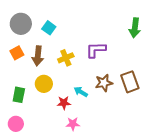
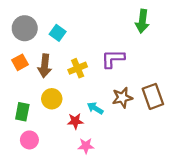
green arrow: (135, 28) -> (142, 21), moved
pink circle: (16, 124) -> (29, 140), moved

